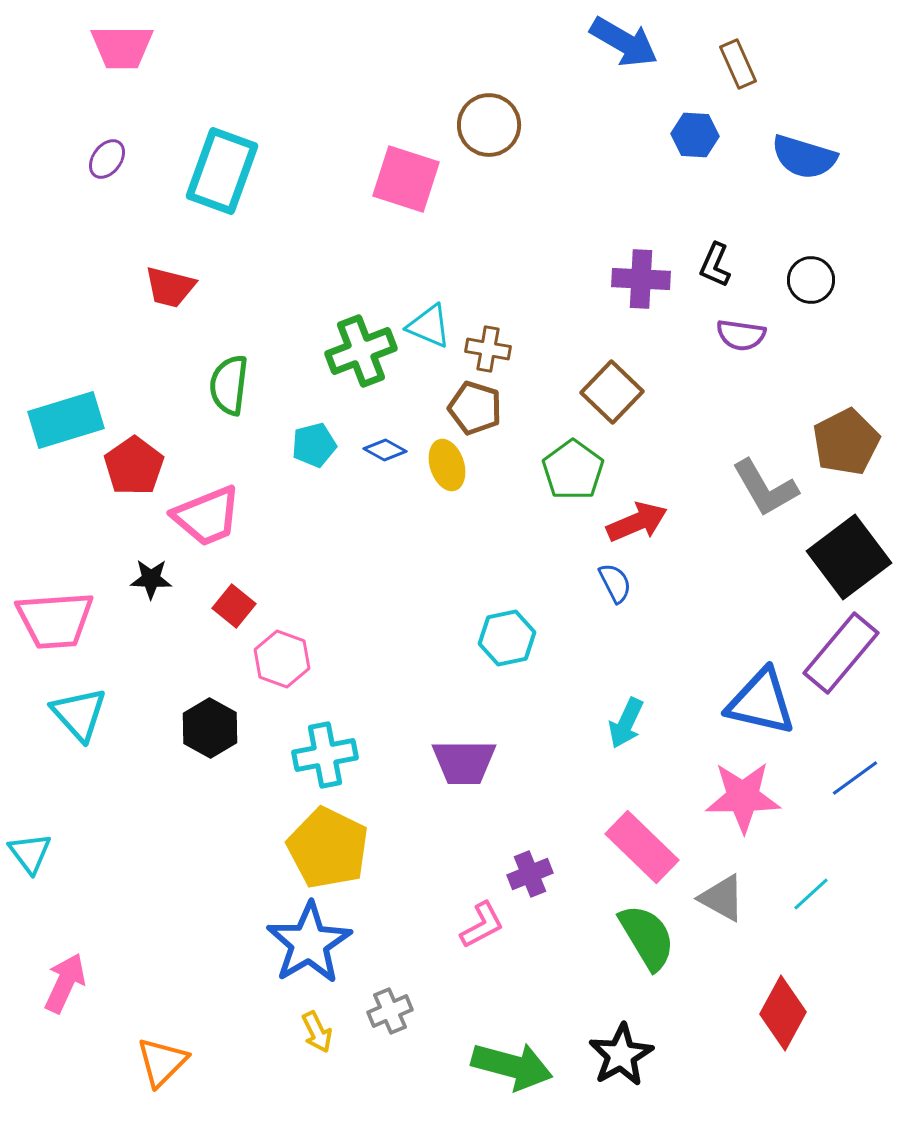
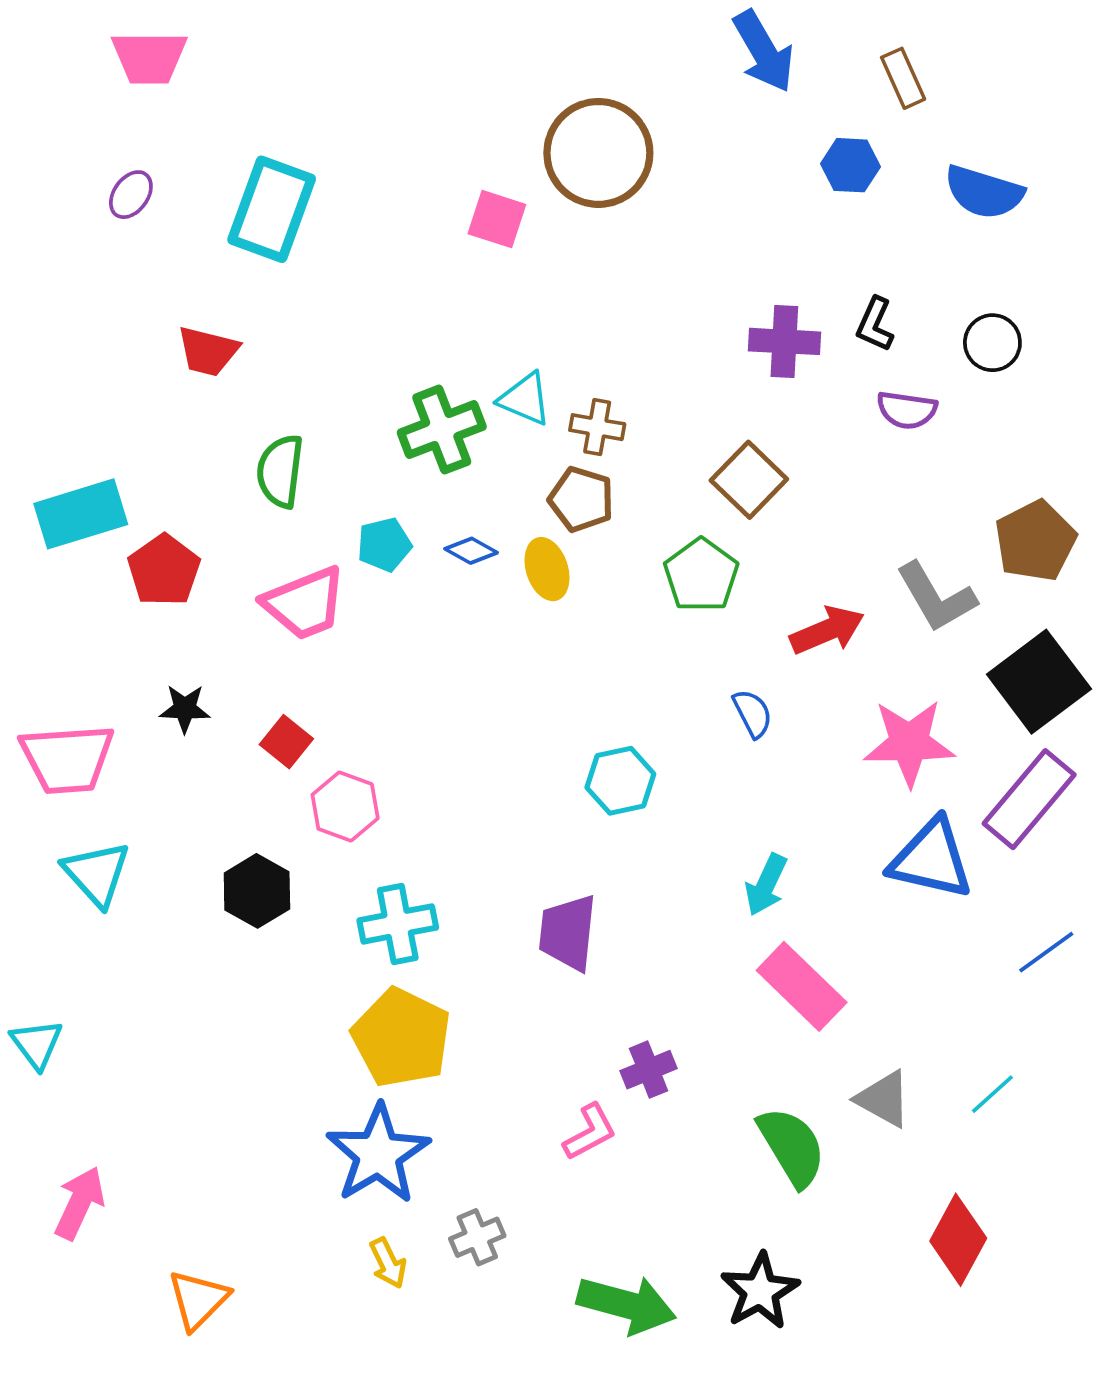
blue arrow: (624, 42) -> (764, 51), turned 30
brown circle: (489, 125) -> (598, 153), size x1.4
pink square: (406, 179) -> (497, 219), size x0.7
pink trapezoid: (207, 516) -> (305, 603), moved
red arrow: (637, 522) -> (827, 630), moved
purple trapezoid: (464, 762) -> (568, 933), turned 96
pink star: (743, 797) -> (909, 743), moved
pink rectangle: (642, 847) -> (802, 986), moved

